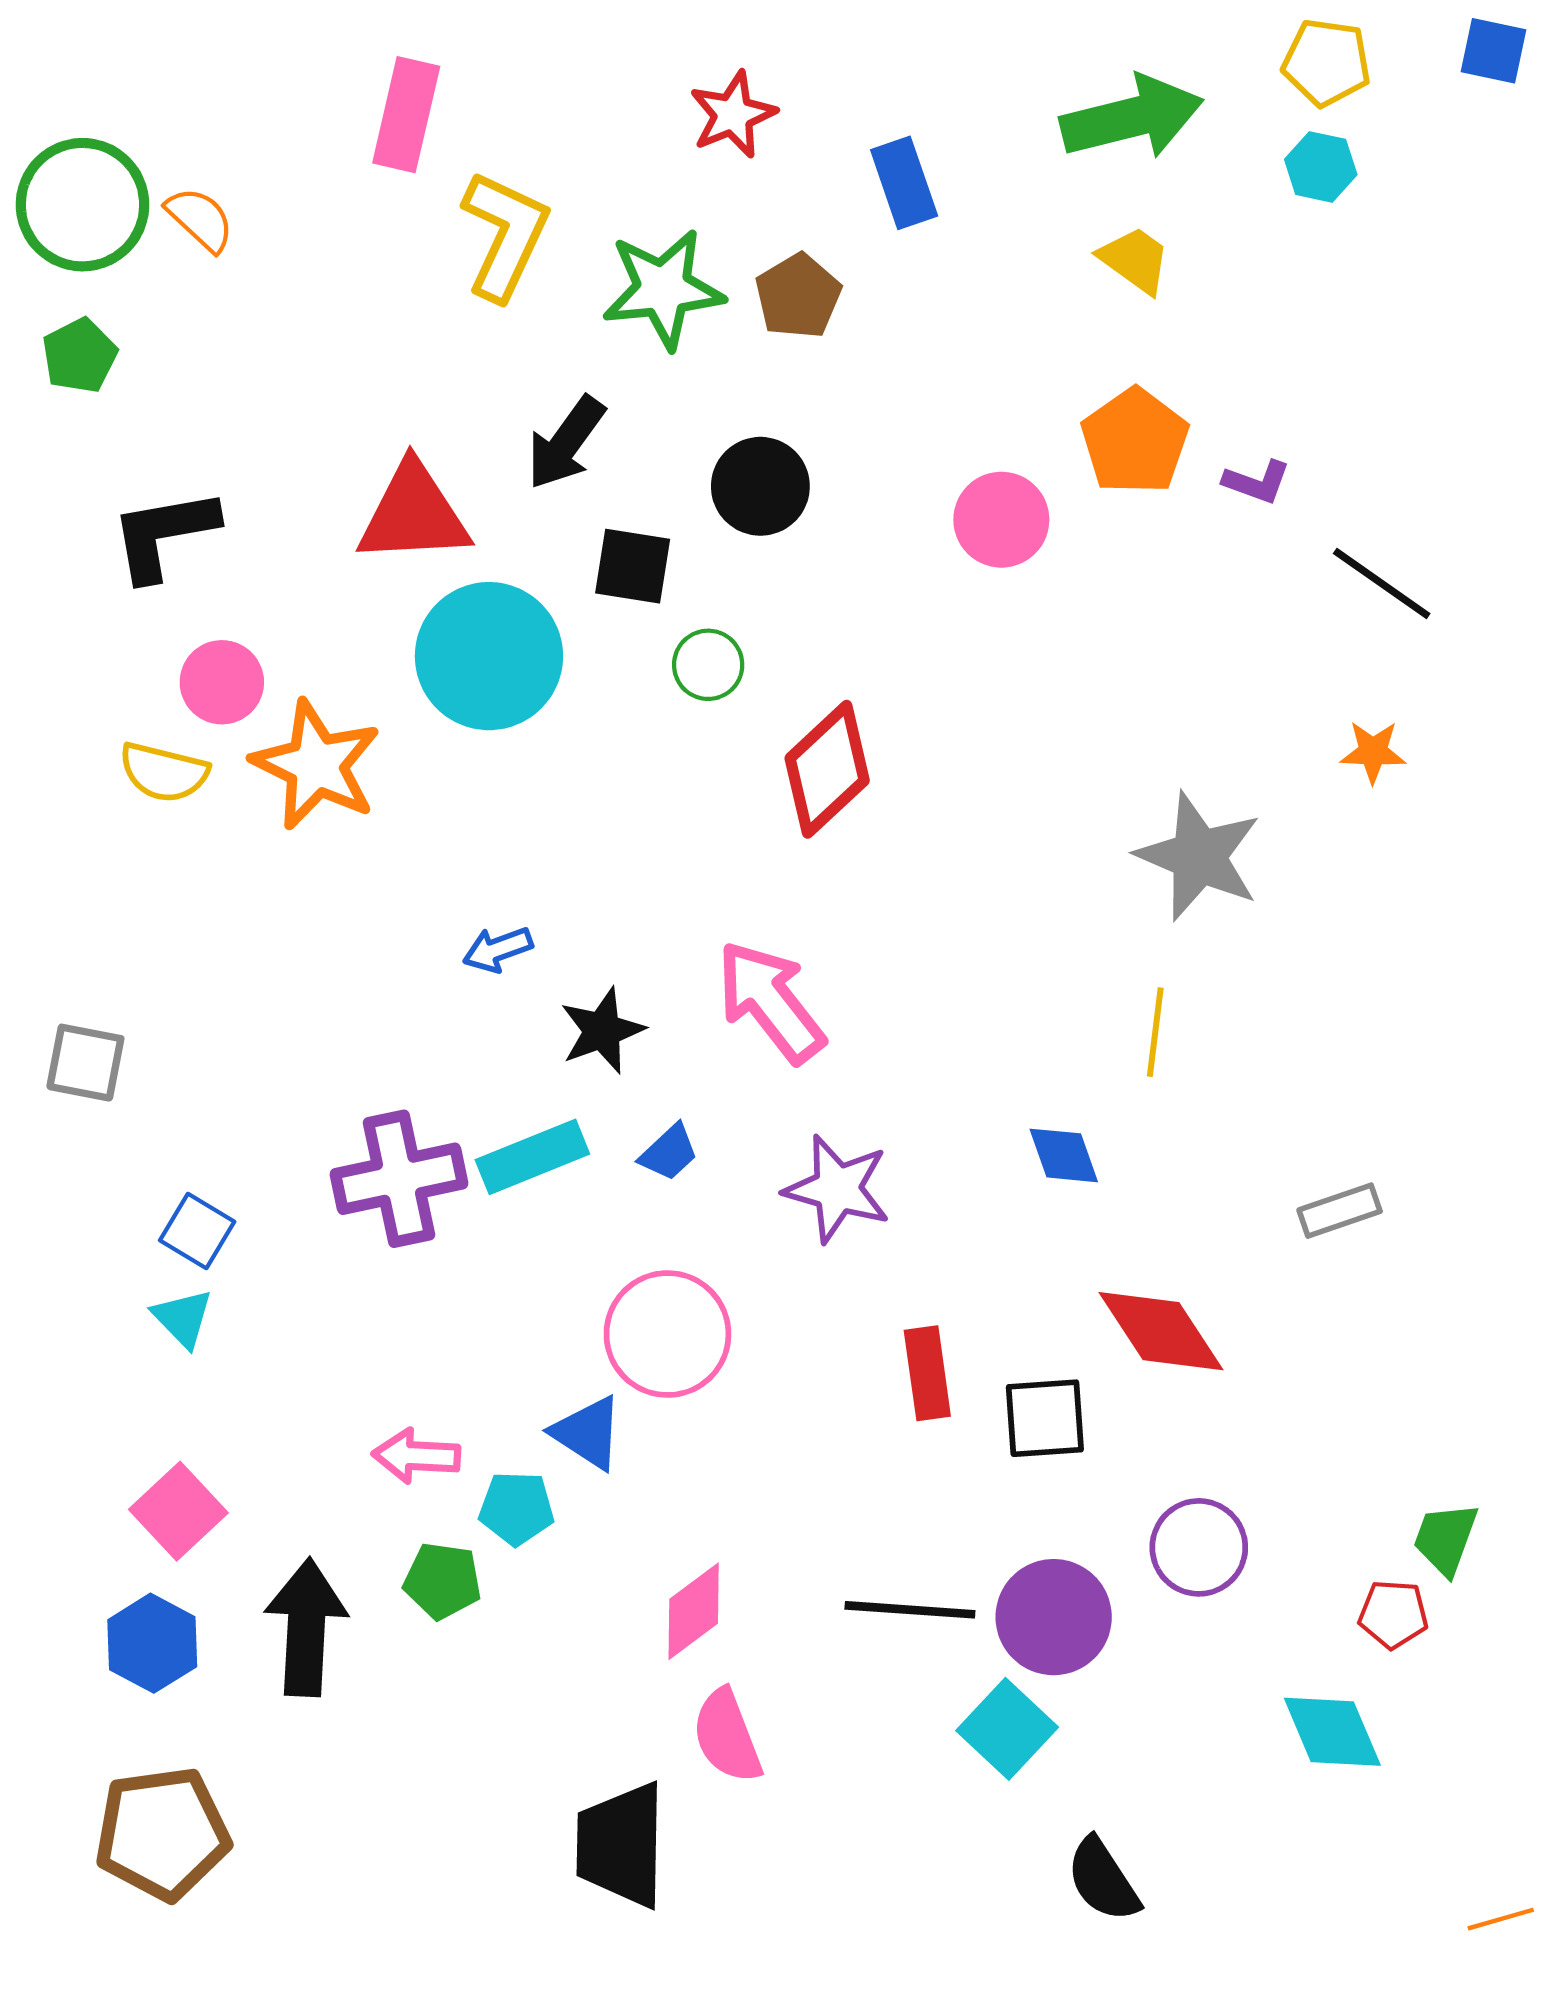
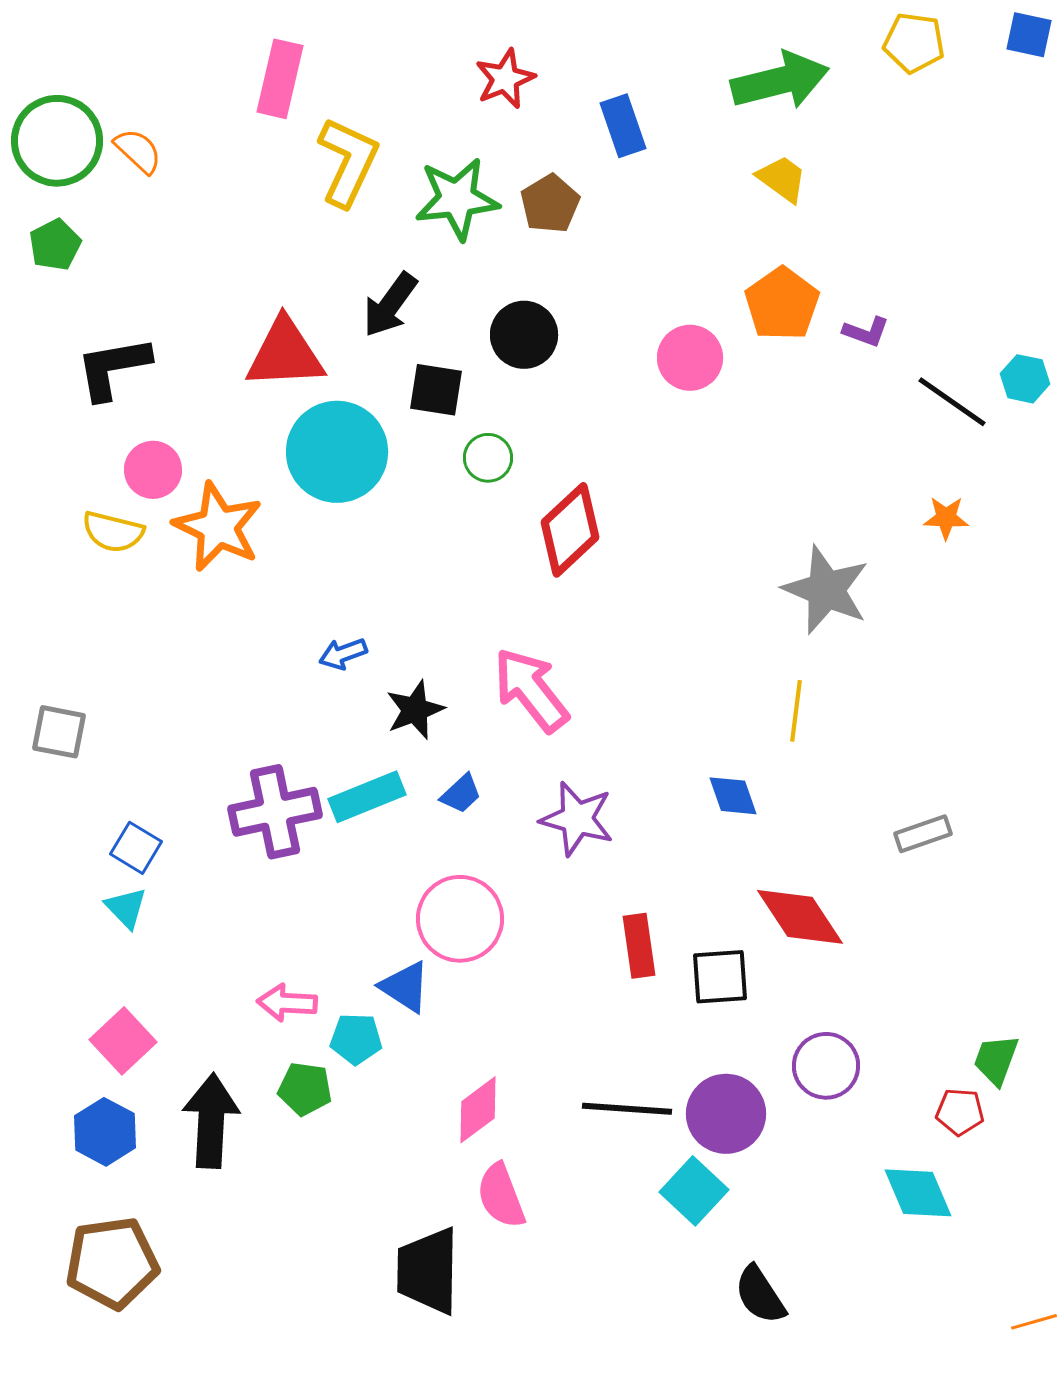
cyan hexagon: (1321, 167) -> (1025, 379), moved

